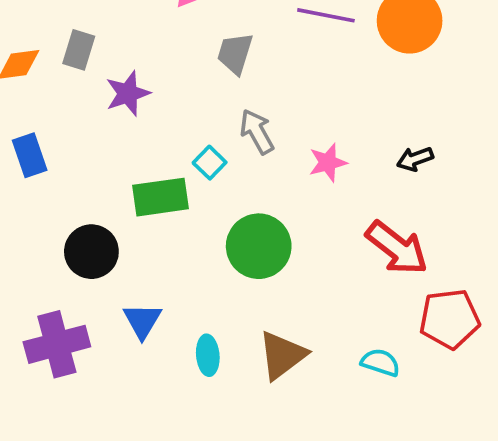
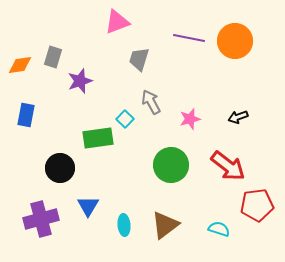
blue rectangle: (30, 155) -> (26, 115), turned 30
green circle: (259, 246) -> (171, 165), moved

